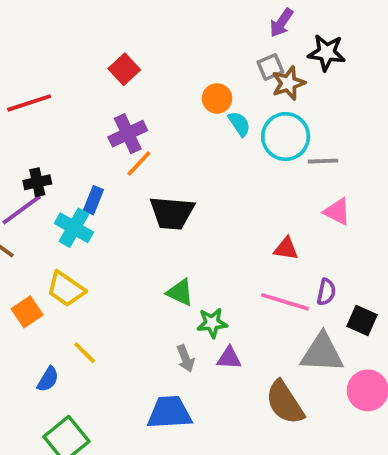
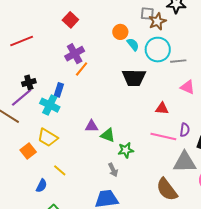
gray square: (270, 67) -> (147, 14), turned 32
black trapezoid: (172, 213) -> (134, 78), moved
purple triangle: (229, 358) -> (92, 126), moved

